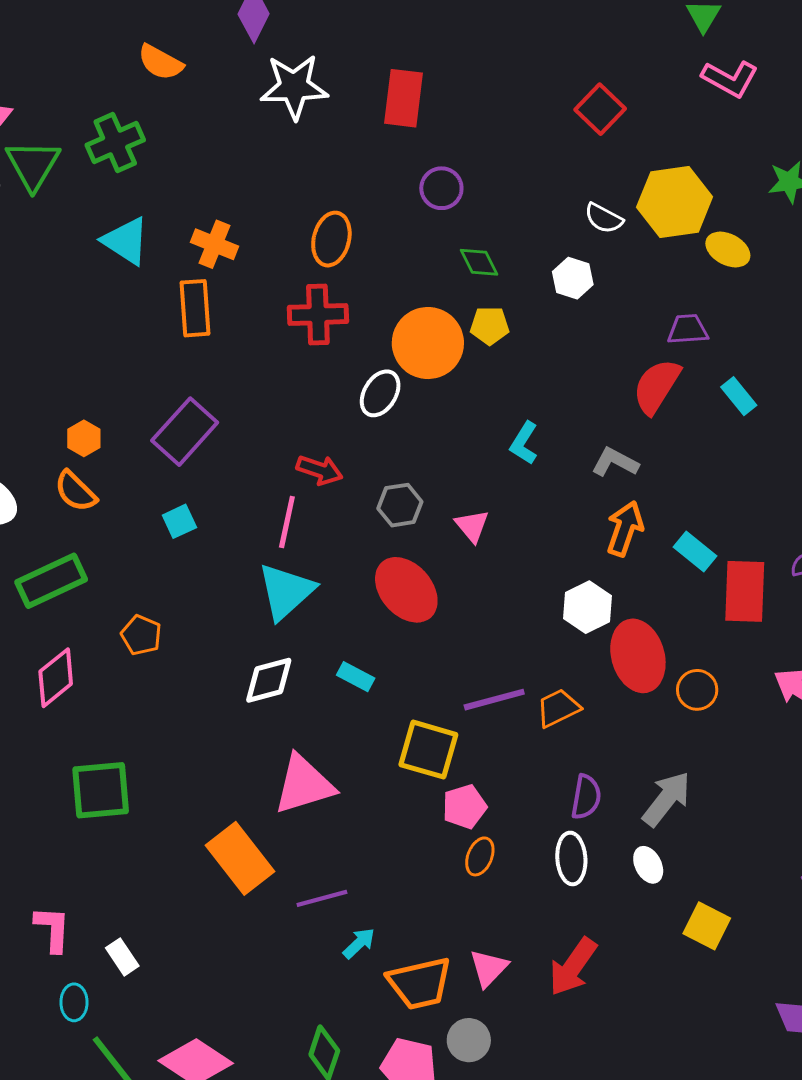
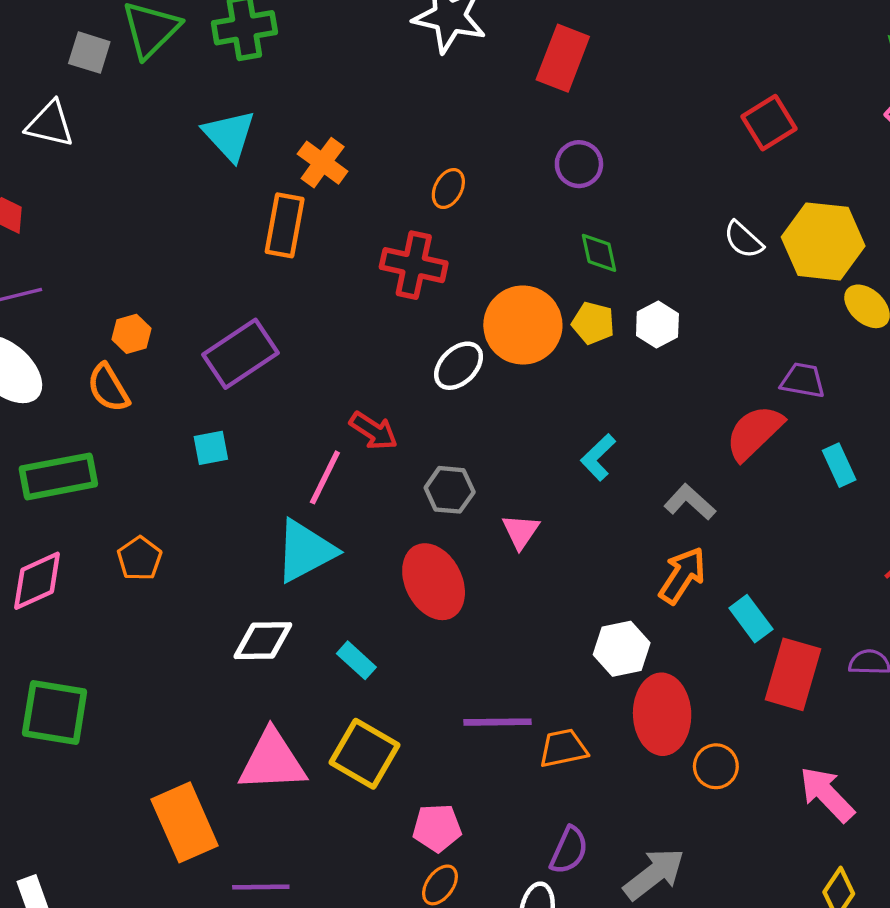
orange ellipse: (331, 239) -> (448, 189), size x0.7
white hexagon: (573, 278) -> (657, 325), moved
yellow square: (428, 750) -> (365, 754), moved

